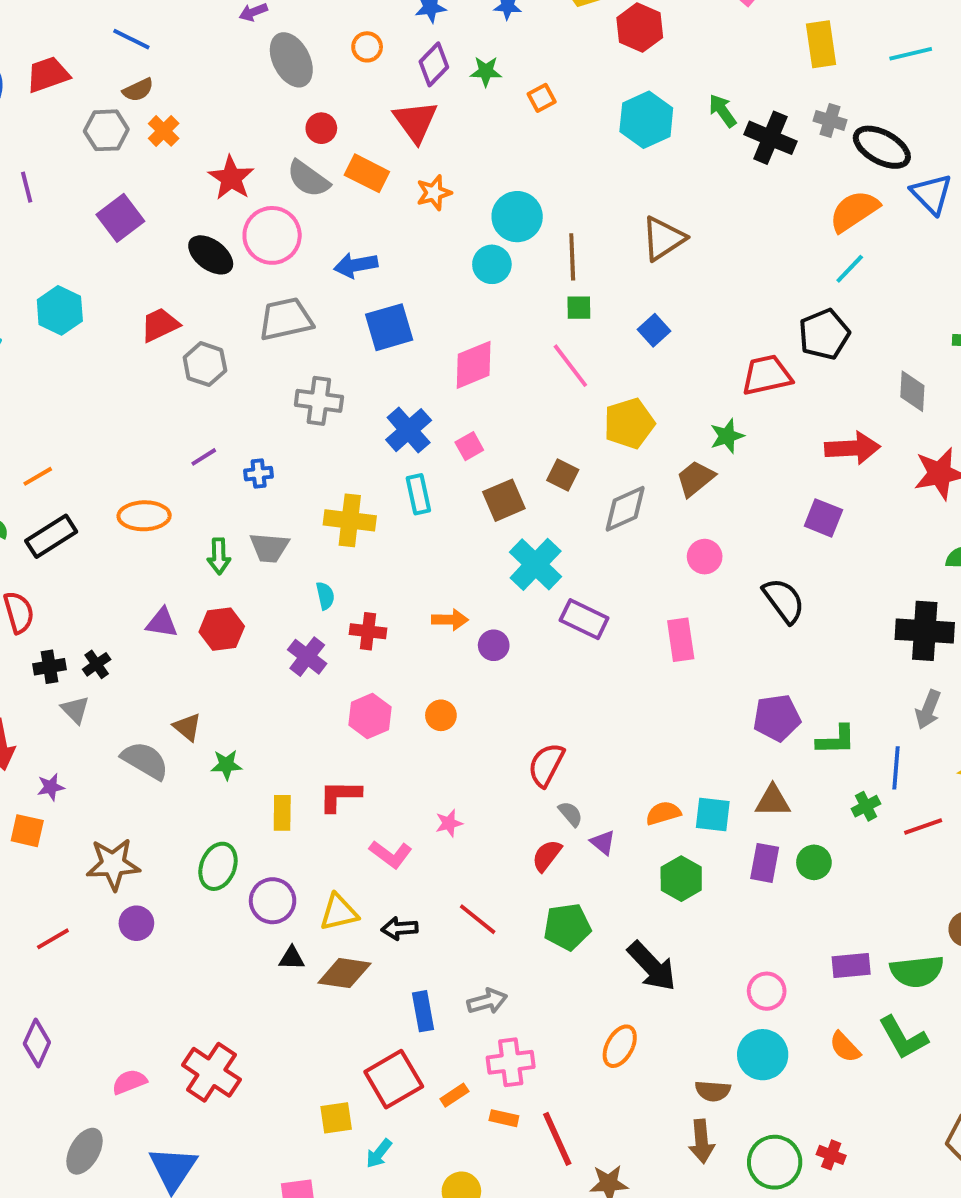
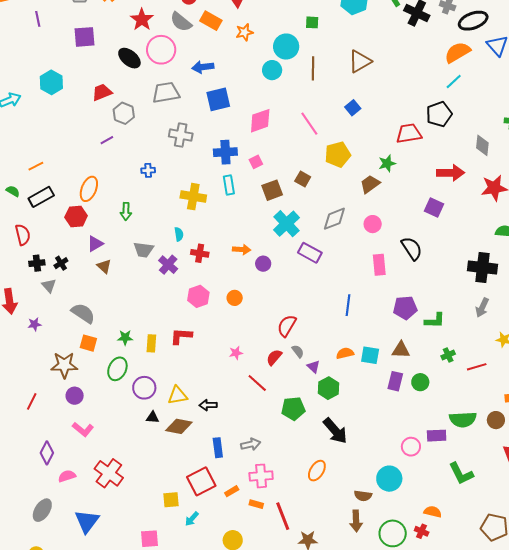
black ellipse: (882, 147) -> (473, 21), turned -52
purple square: (120, 218) -> (85, 37), turned 30
green square: (579, 308) -> (312, 22), moved
blue cross: (409, 430) -> (225, 152), turned 35
purple line: (204, 457) -> (107, 140), moved
gray diamond: (625, 509) -> (334, 219), moved
orange ellipse: (144, 516) -> (89, 189), turned -70
gray trapezoid: (269, 548) -> (143, 250), moved
purple triangle: (162, 623) -> (95, 244), turned -42
red hexagon: (222, 629) -> (76, 216), moved
pink rectangle: (681, 640) -> (379, 265), moved
brown triangle: (187, 727) -> (104, 266), moved
green star: (226, 765) -> (125, 338), moved
blue line: (896, 768) -> (348, 305), moved
orange square: (27, 831) -> (88, 343), moved
pink L-shape: (391, 854) -> (83, 429), moved
red semicircle: (547, 856) -> (274, 357), moved
green hexagon: (681, 879) -> (328, 388), moved
red line: (478, 919) -> (257, 383), moved
red line: (53, 939) -> (32, 401), turned -36
green semicircle: (917, 971) -> (463, 419), moved
pink circle: (767, 991) -> (411, 447), moved
purple diamond: (37, 1043) -> (47, 453), moved
orange semicircle: (845, 1047) -> (433, 512), moved, turned 144

